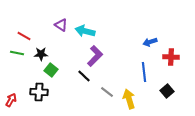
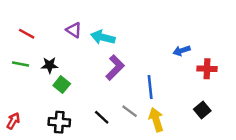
red line: (24, 36) -> (27, 34), moved
blue line: (144, 72) -> (150, 87), moved
black line: (84, 76) -> (102, 117), moved
black cross: (39, 92) -> (59, 122), moved

